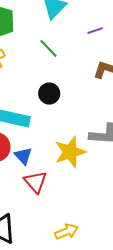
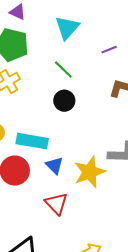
black circle: (49, 94) -> (64, 101), moved
blue triangle: (23, 156) -> (54, 165), moved

